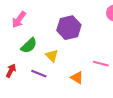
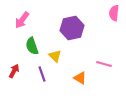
green semicircle: (29, 46) -> (32, 46), turned 114
purple line: (39, 74) -> (42, 74), turned 49

